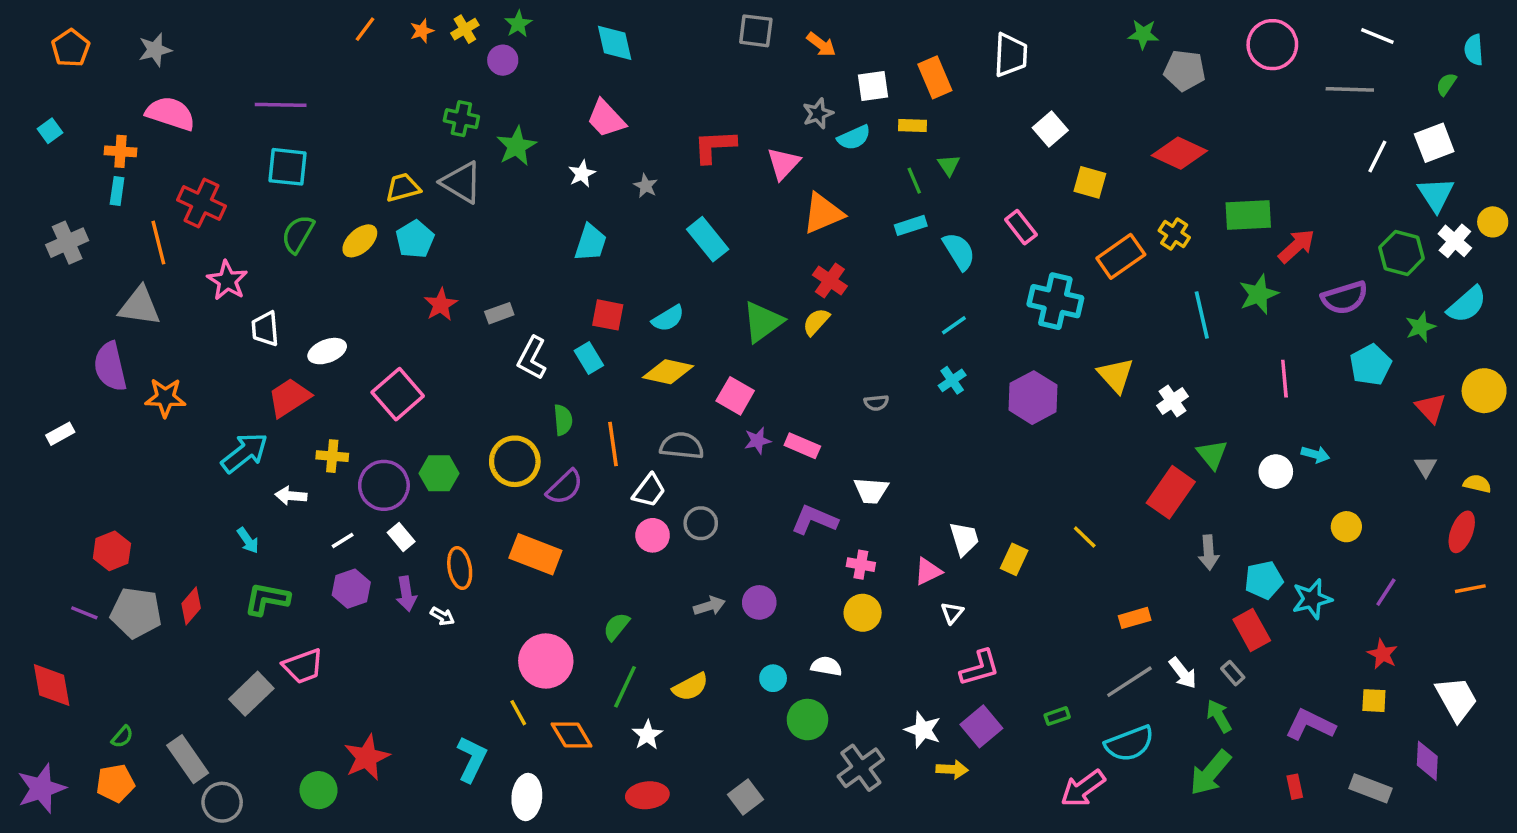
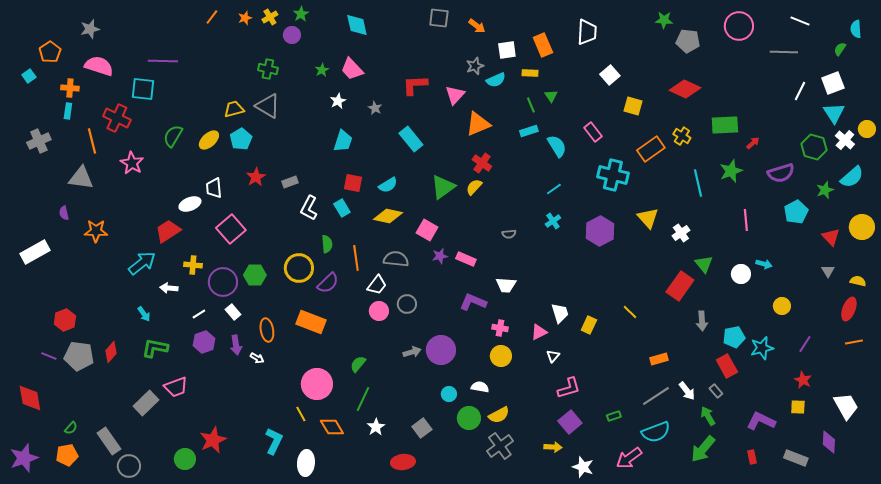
orange pentagon: (71, 48) -> (50, 52), moved
green star: (517, 146) -> (322, 70), moved, size x0.6
cyan square: (288, 167) -> (143, 89), moved
red arrow: (1296, 246) -> (753, 143), size x0.6
white trapezoid: (265, 329) -> (214, 188), moved
purple semicircle: (110, 367) -> (64, 213), size x0.5
white rectangle: (60, 434) -> (35, 252), size x1.8
purple circle: (759, 602) -> (441, 350), size x1.5
yellow semicircle: (690, 687) -> (499, 415), moved
white star: (923, 730) -> (583, 467), moved
red ellipse: (647, 795) -> (403, 462), moved
gray square: (746, 797) -> (422, 428), moved

